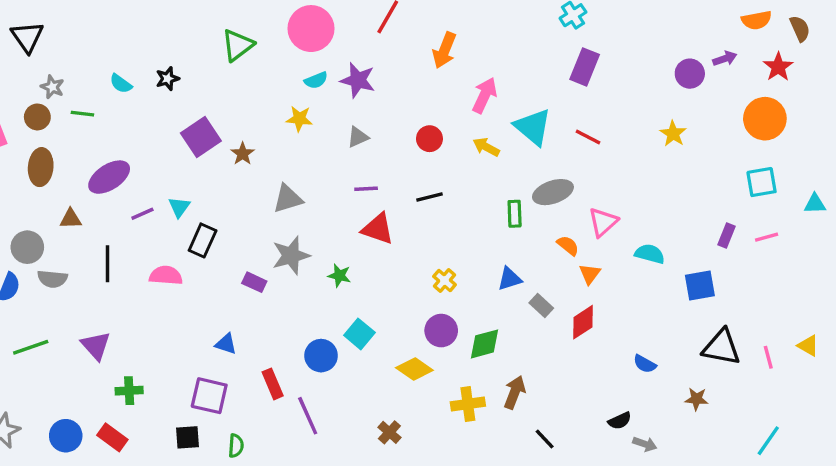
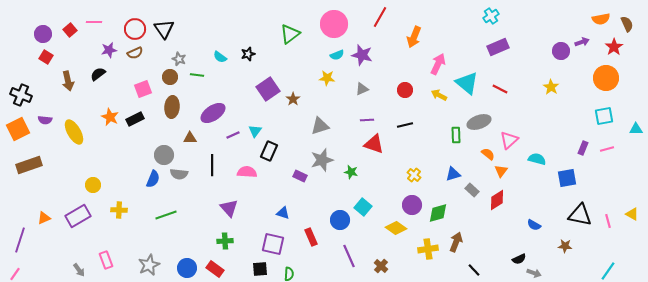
purple rectangle: (585, 67) -> (498, 47), turned 45
purple triangle: (96, 346) -> (229, 208), moved
purple line: (308, 416) -> (349, 256), moved

